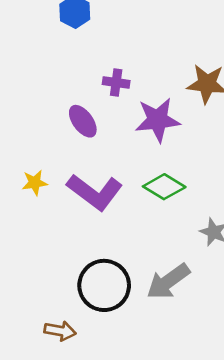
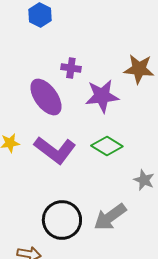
purple ellipse: (83, 121) -> (46, 97), size x1.5

